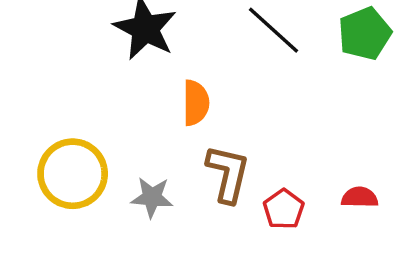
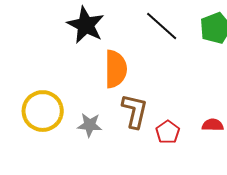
orange semicircle: (196, 103) -> (116, 69), size x1.4

